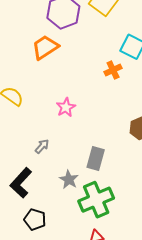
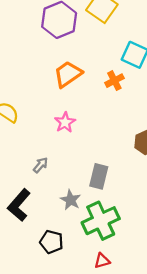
orange trapezoid: (45, 47) -> (68, 74), moved
black pentagon: (35, 219) -> (51, 242), moved

